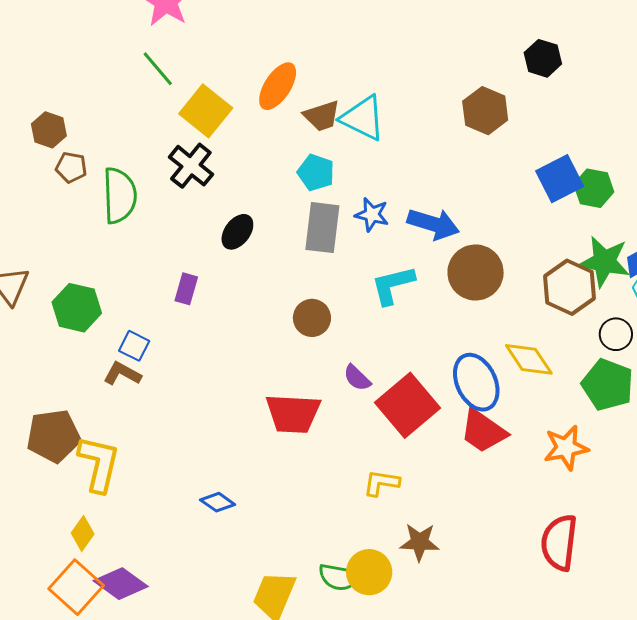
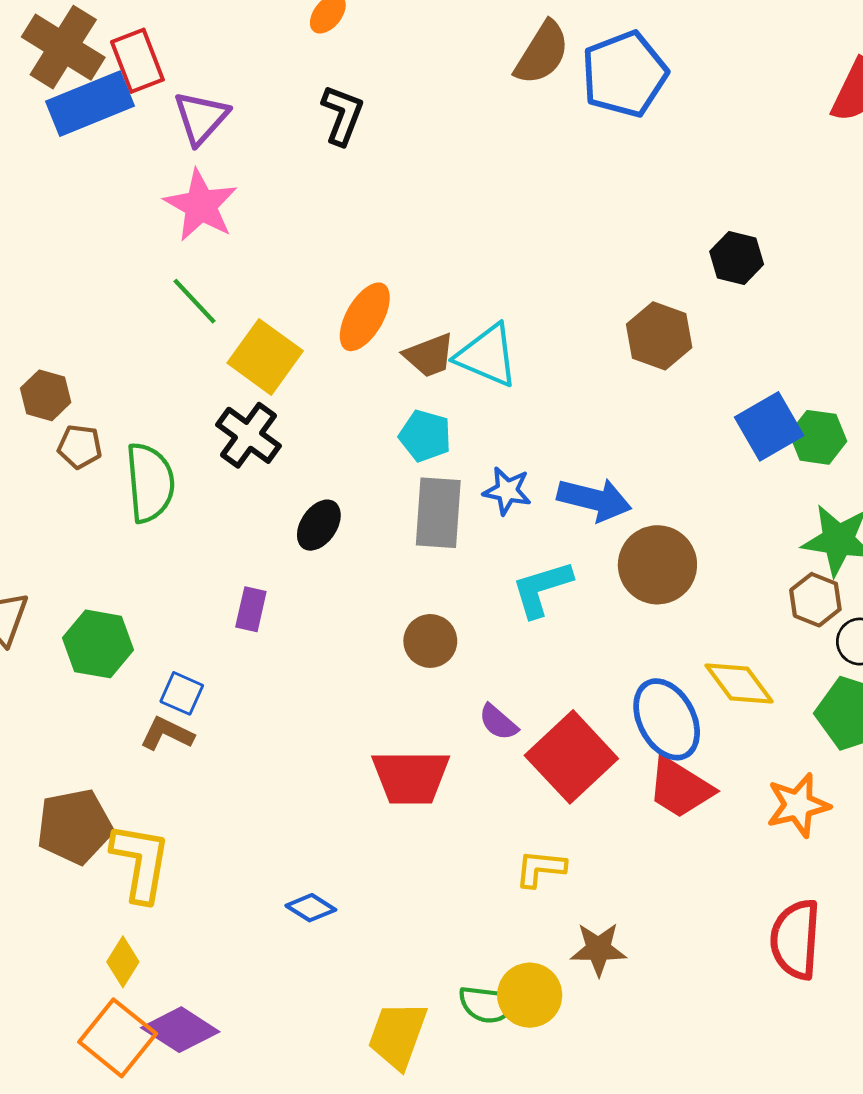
brown hexagon: (569, 287) -> (815, 600), moved, size x0.7

